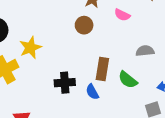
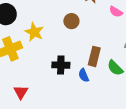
brown circle: (84, 25) -> (71, 21), moved
yellow star: (30, 48) -> (34, 32), turned -30

